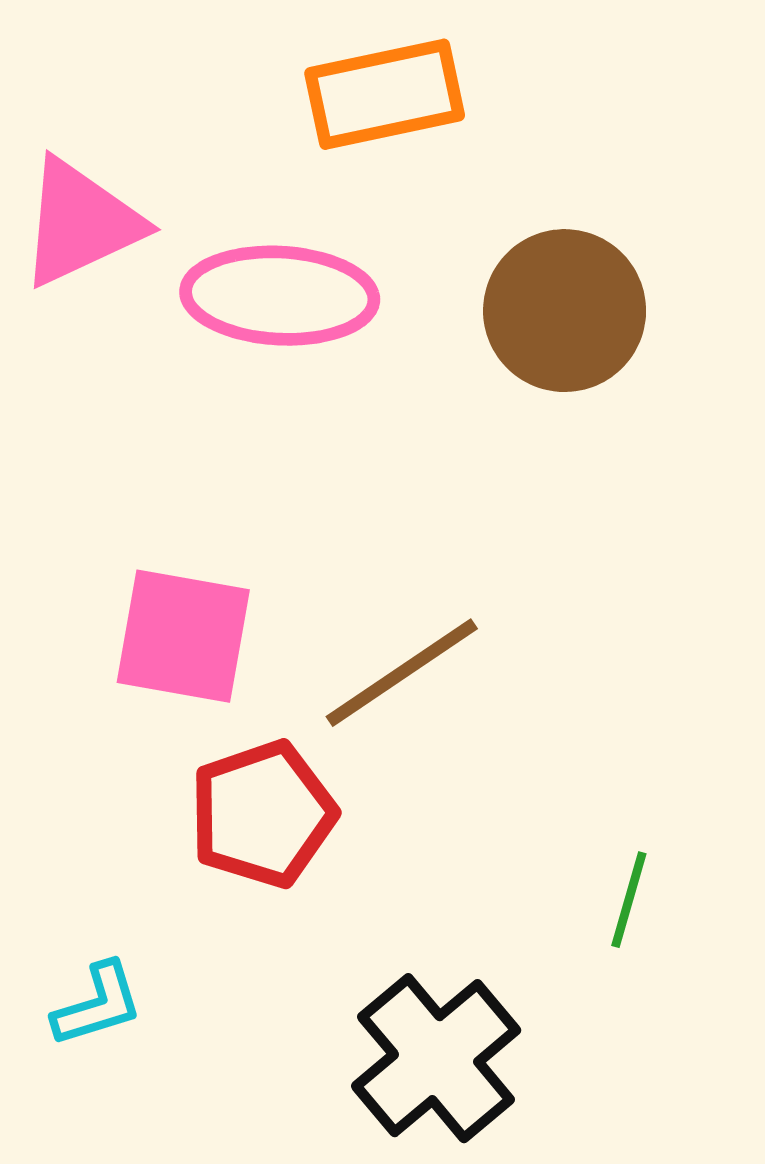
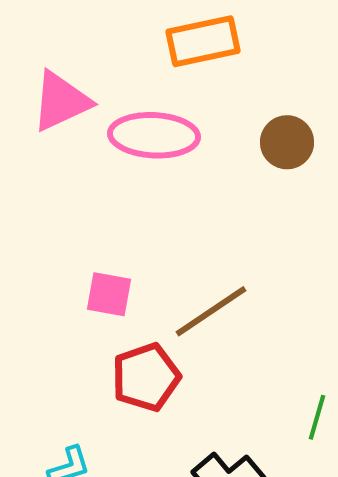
brown circle: (565, 311) -> (287, 142), size x0.7
pink square: (183, 636) -> (109, 294), size x0.7

